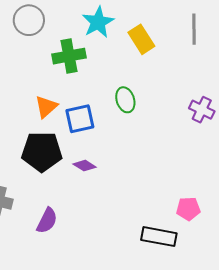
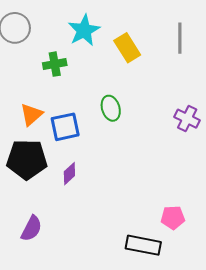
green cross: (69, 56) -> (55, 64), size x0.7
purple diamond: (85, 166) -> (69, 174), turned -75

